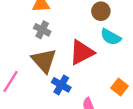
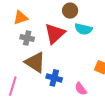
red triangle: (82, 52) -> (55, 34), moved

